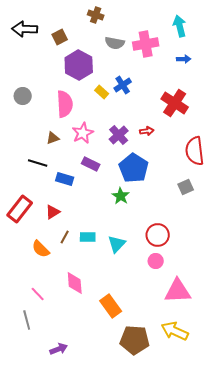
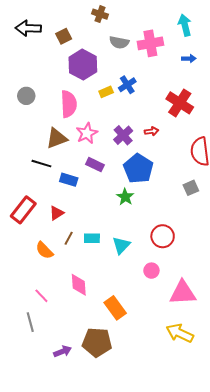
yellow rectangle: (102, 92) -> (106, 92), turned -64
brown triangle: (53, 138) -> (57, 138), size x1.6
pink circle: (156, 261) -> (151, 271), moved
brown pentagon: (135, 340) -> (97, 342), moved

